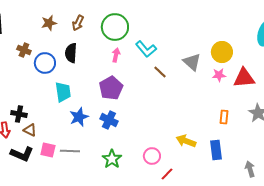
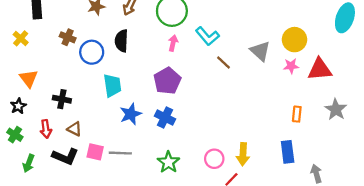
black cross: (19, 114) -> (62, 99), moved
yellow arrow: (186, 141) -> (243, 154), moved, turned -108
gray arrow: (250, 169) -> (316, 174), moved

